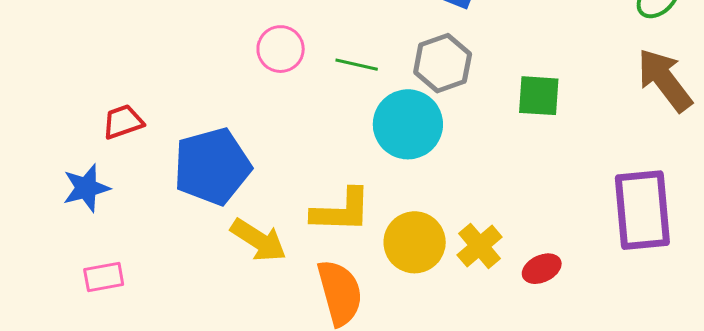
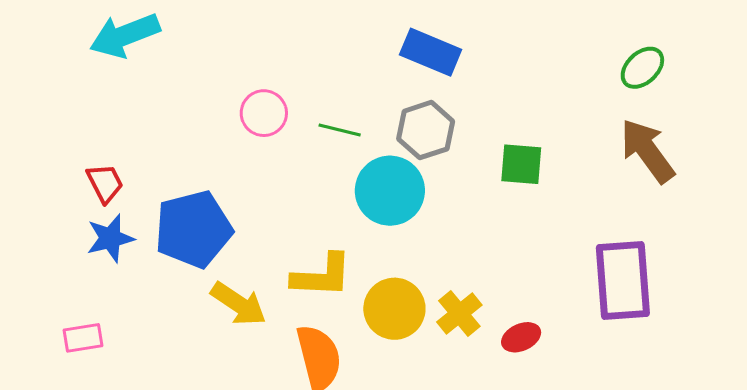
red trapezoid: (123, 122) -> (105, 183), turned 81
blue star: (86, 188) -> (110, 238), moved

